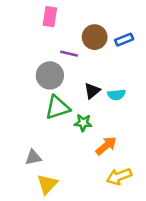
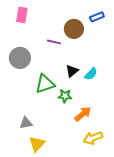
pink rectangle: (50, 17) -> (22, 15), moved
blue rectangle: (124, 40) -> (97, 17), moved
gray circle: (50, 75) -> (20, 58), moved
cyan semicircle: (116, 95) -> (91, 74), turned -40

